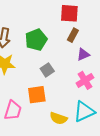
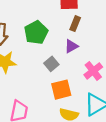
purple triangle: (83, 54) -> (71, 46), moved
orange square: (37, 95) -> (61, 90), moved

